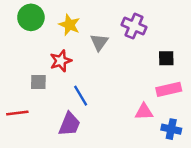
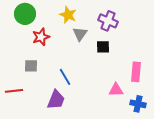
yellow star: (69, 25) -> (68, 15), moved
black square: (166, 58) -> (103, 47), moved
red star: (61, 61) -> (41, 37), moved
pink rectangle: (169, 89) -> (136, 72), turned -72

